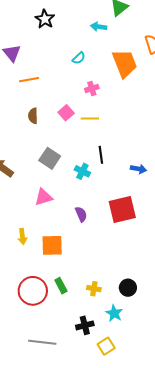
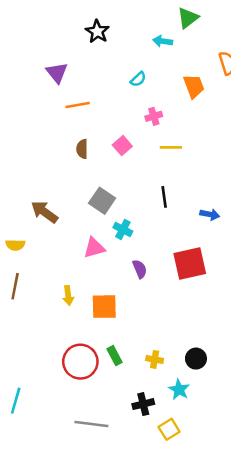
orange trapezoid: (125, 63) -> (194, 86), size x0.7
yellow line: (90, 118) -> (171, 147), moved
cyan cross: (82, 171) -> (123, 229), moved

